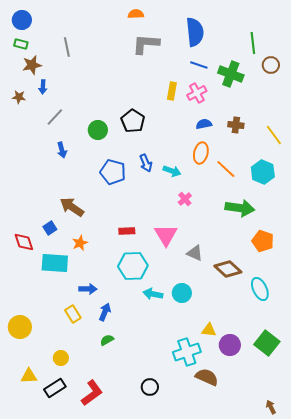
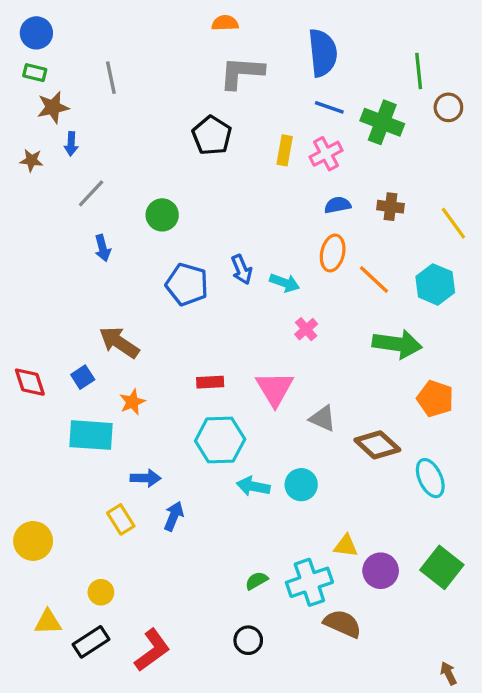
black pentagon: (133, 121) -> (212, 136), moved
red diamond: (24, 242) -> (30, 382), moved
green semicircle: (107, 340) -> (256, 581), moved

